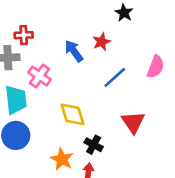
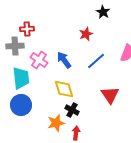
blue arrow: (74, 51) -> (64, 60), moved
black cross: (94, 145) -> (72, 110), moved
orange star: (62, 159) -> (56, 123), turned 30

